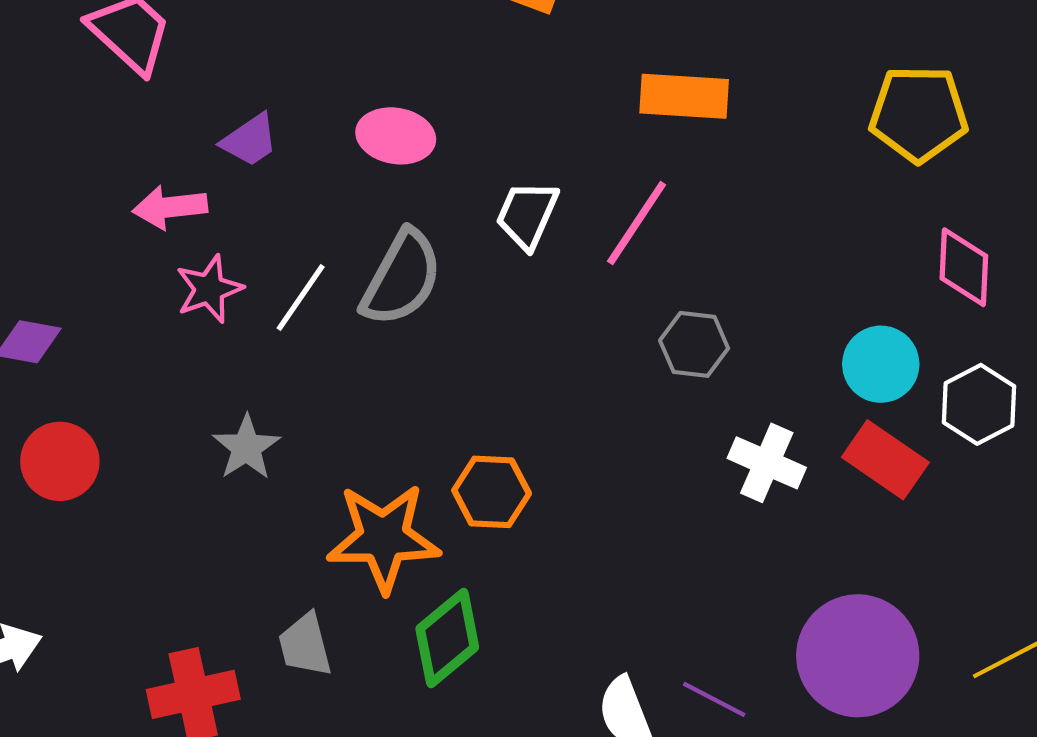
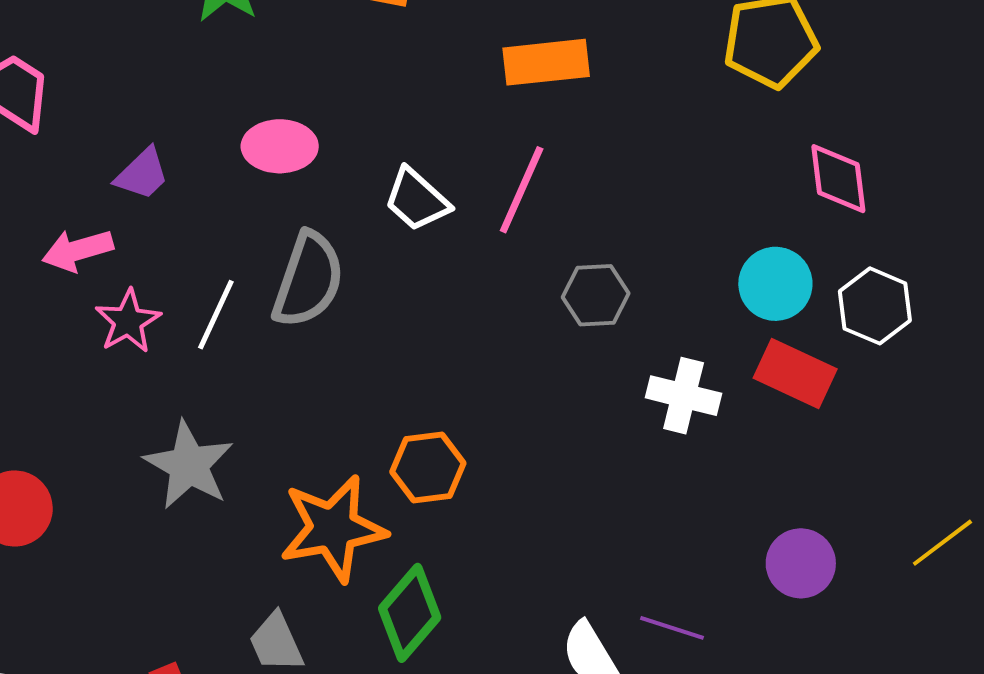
white trapezoid: (527, 215) -> (417, 200), turned -62
gray star: (246, 447) -> (189, 465), size x1.4
purple circle: (858, 656) -> (801, 563), size x0.6

